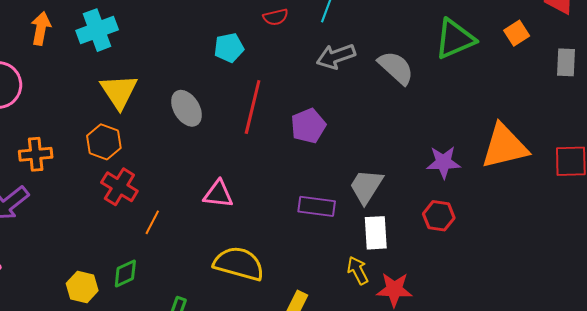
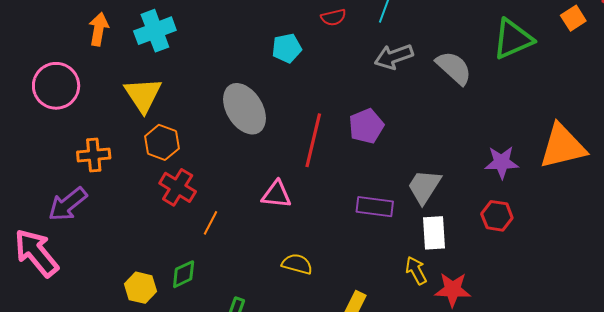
orange square: (517, 33) -> (573, 18), moved
yellow triangle: (119, 92) -> (143, 95), moved
red line: (253, 107) -> (313, 140), moved
gray ellipse: (186, 108) -> (244, 109), size x1.4
yellow semicircle: (239, 264) -> (297, 264), size x0.6

